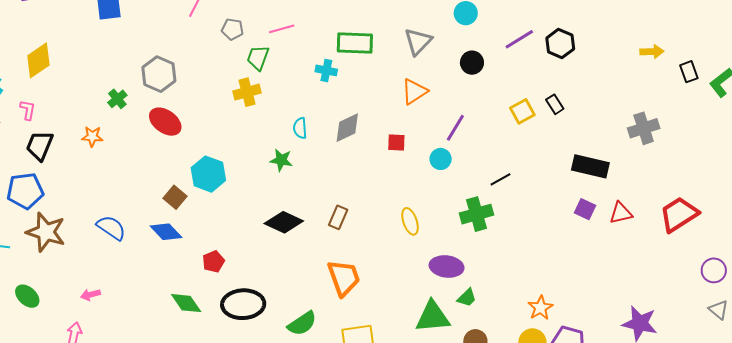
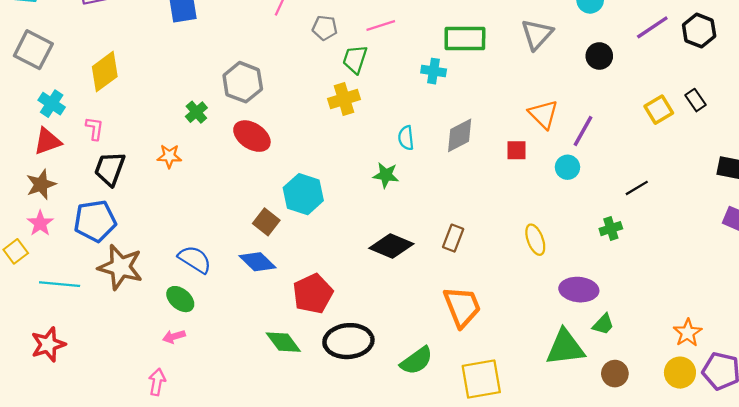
orange triangle: (414, 91) -> (543, 114), moved, turned -40
green cross: (477, 214) -> (611, 229), size x0.6
red pentagon: (213, 261) -> (313, 294), size x1.6
green ellipse: (27, 296) -> (180, 299), moved

